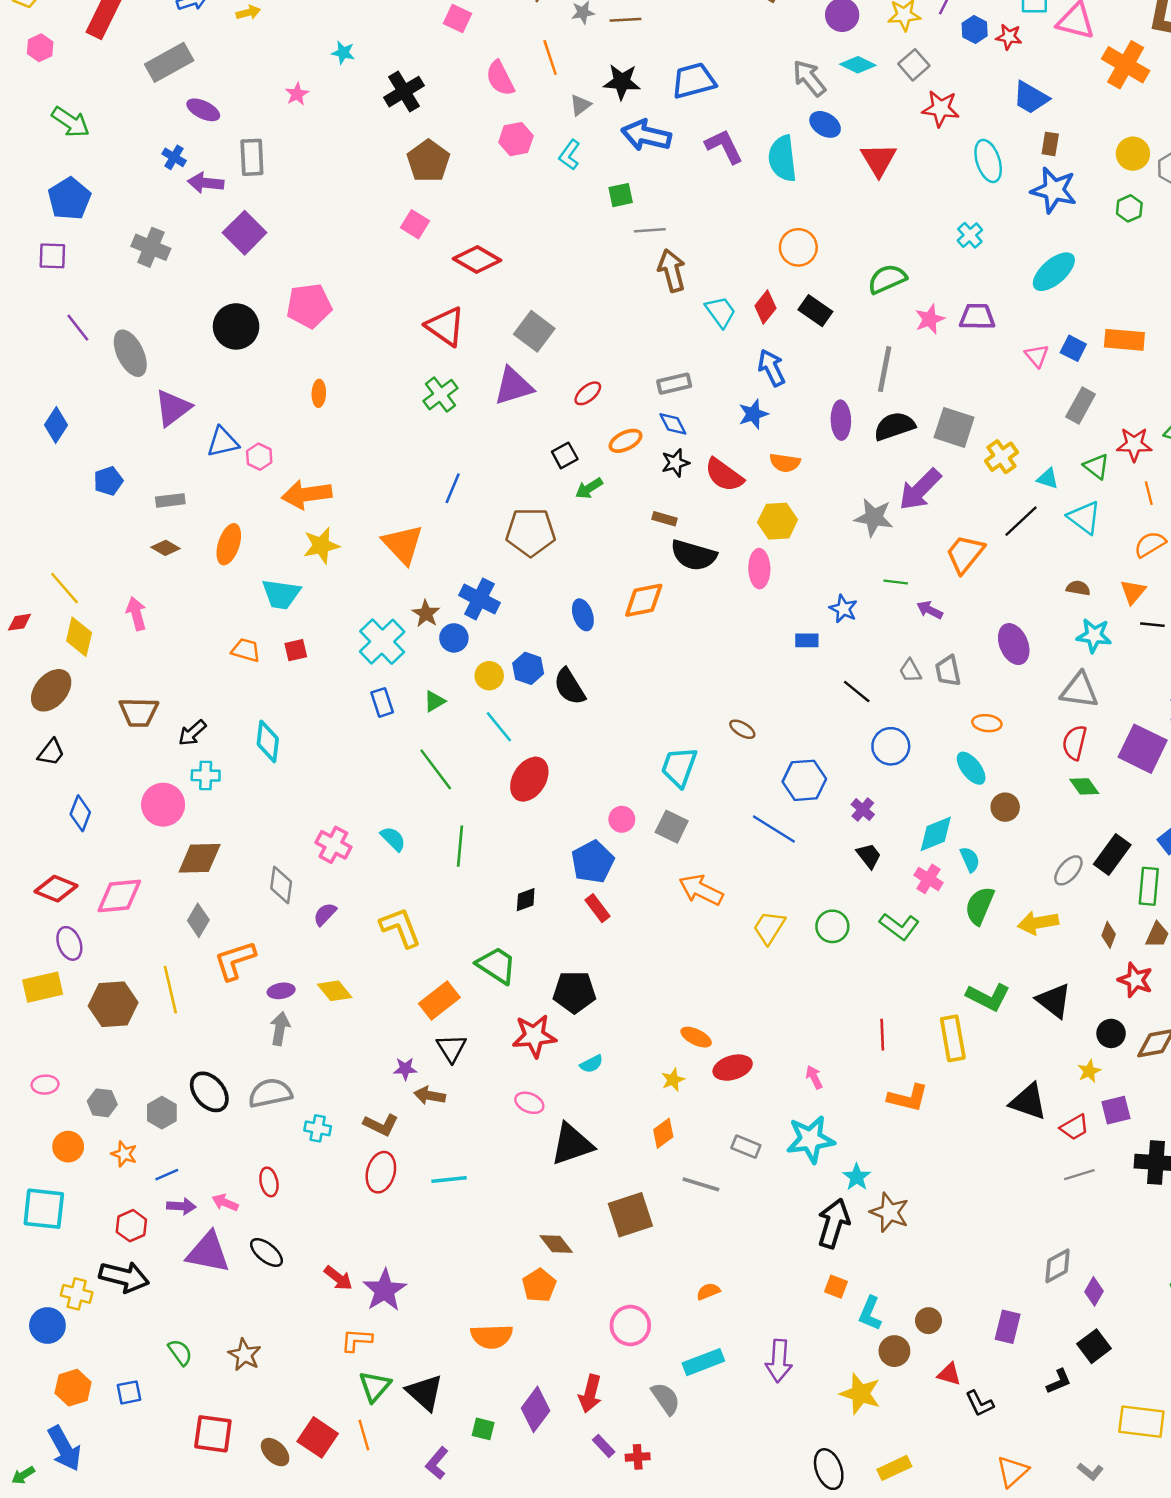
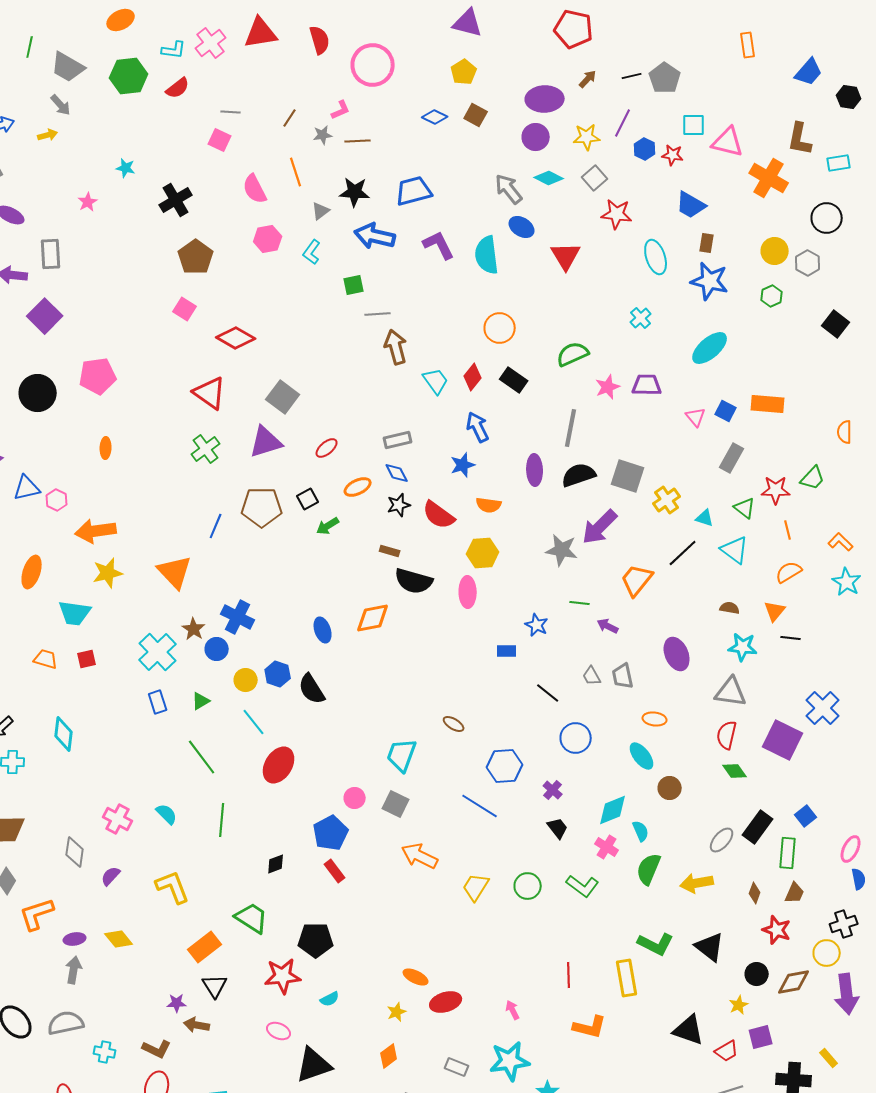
brown pentagon: (531, 532) -> (262, 507), moved

